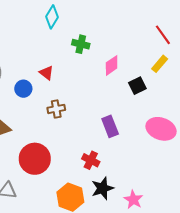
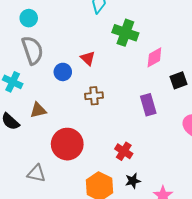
green cross: (81, 44) -> (125, 33), size x1.4
purple rectangle: (110, 126) -> (148, 105), moved
black star: (102, 188) -> (133, 181), size x0.7

